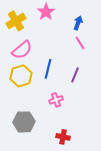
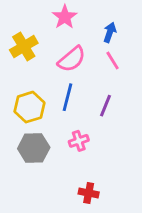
yellow cross: (16, 21) -> (24, 46), moved
pink semicircle: (22, 50) -> (72, 59), moved
gray hexagon: (24, 122) -> (34, 148), moved

